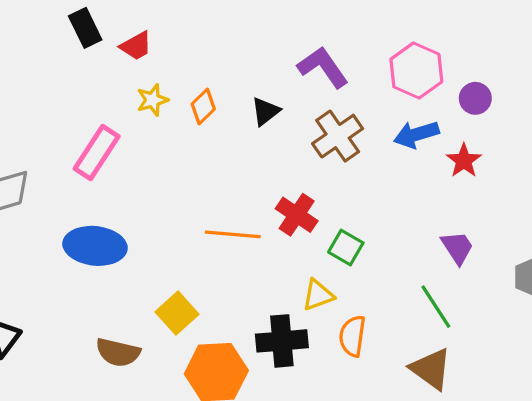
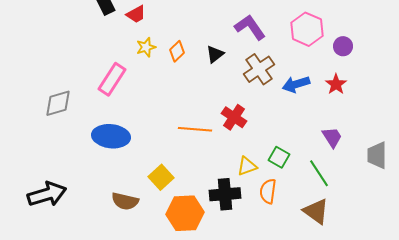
blue arrow: (416, 134) -> (296, 84), moved
green square: (346, 248) -> (279, 157), moved

